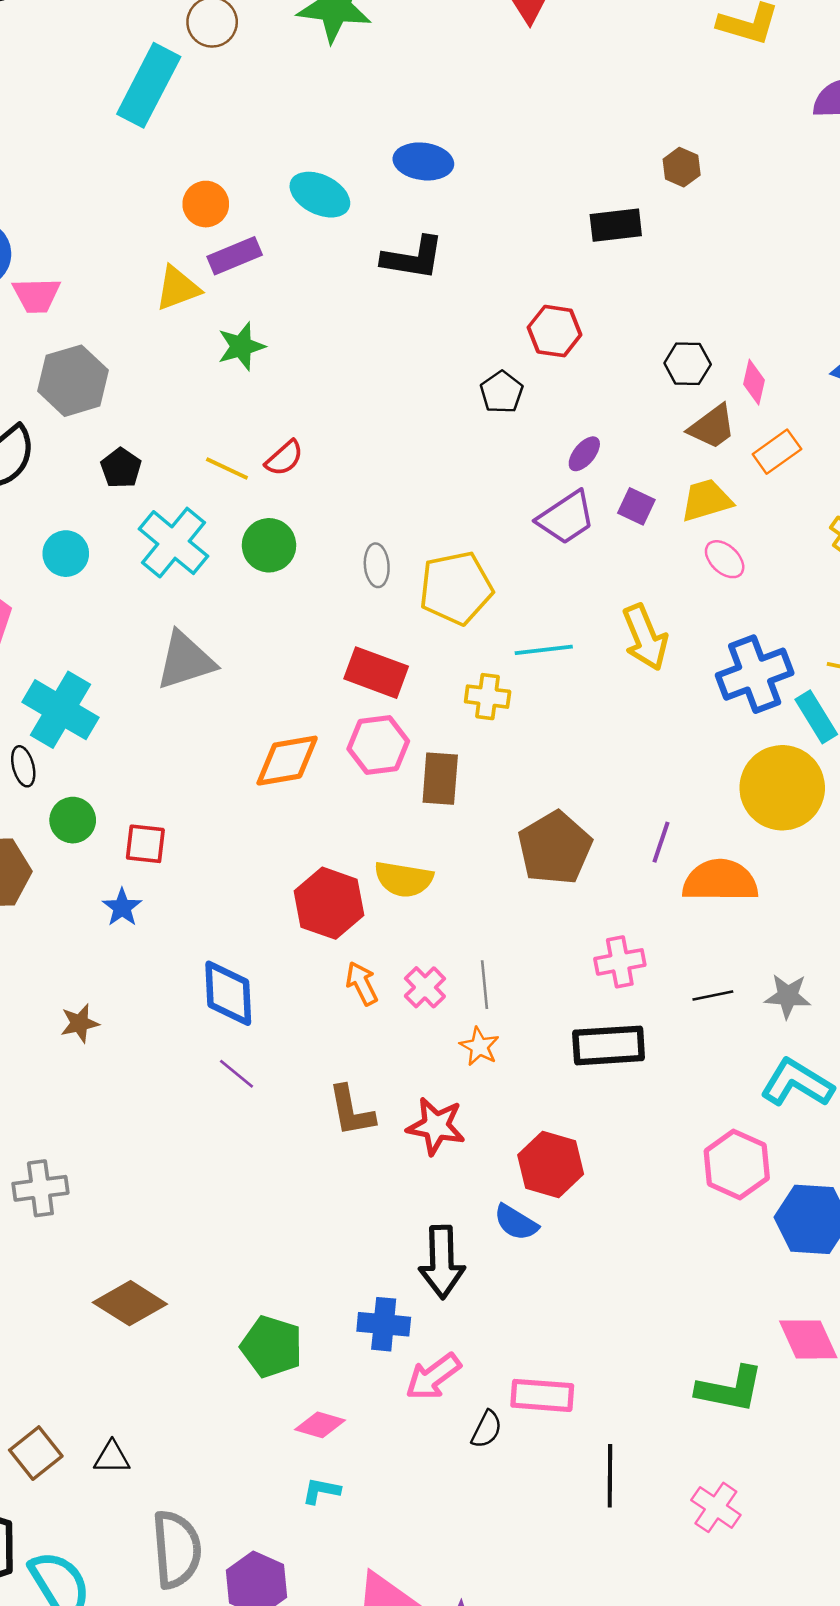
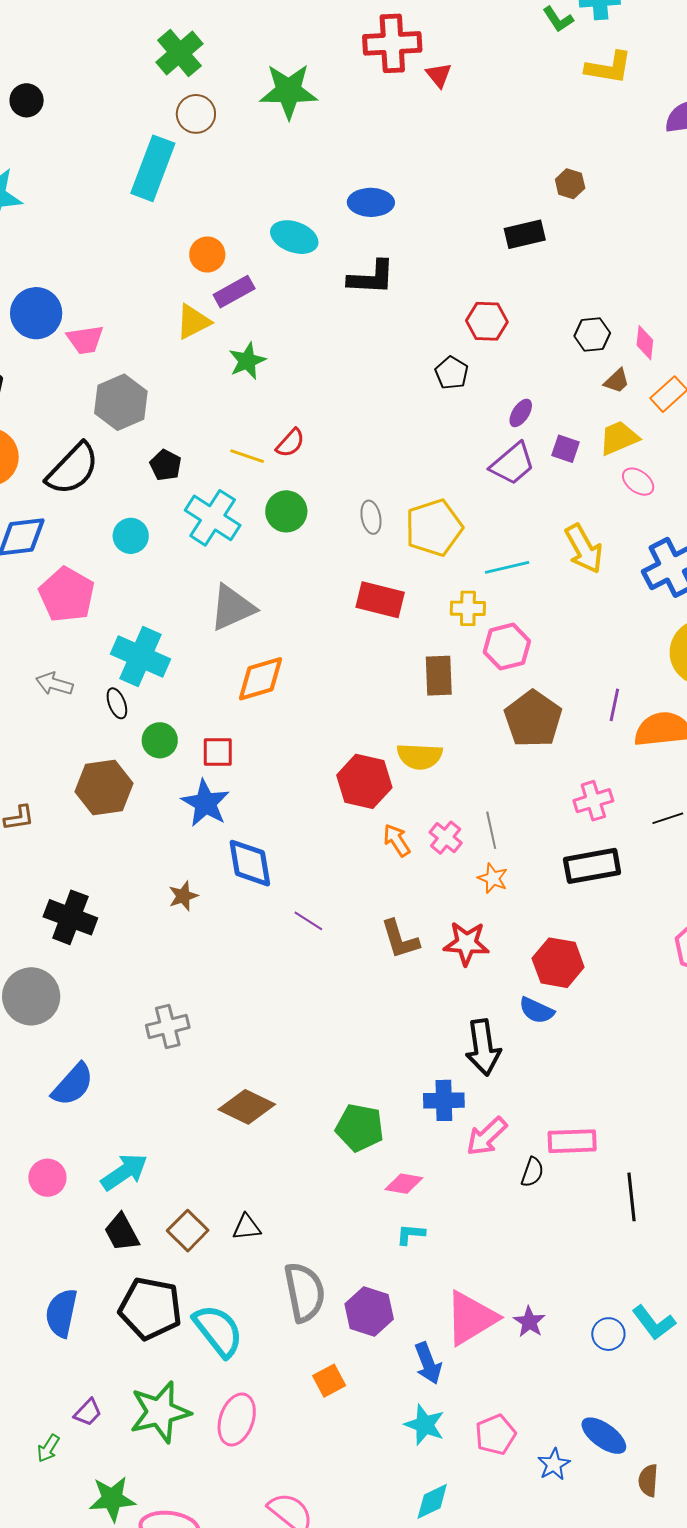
brown trapezoid: (712, 427) -> (617, 381), size x0.7
pink hexagon: (378, 745) -> (507, 647), moved
orange diamond: (287, 761) -> (261, 679), moved
blue star: (122, 907) -> (205, 803), size x1.6
blue diamond: (228, 993) -> (250, 863), moved

